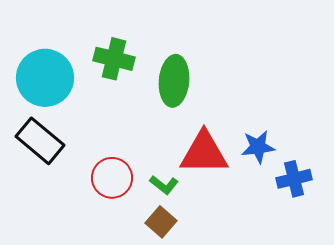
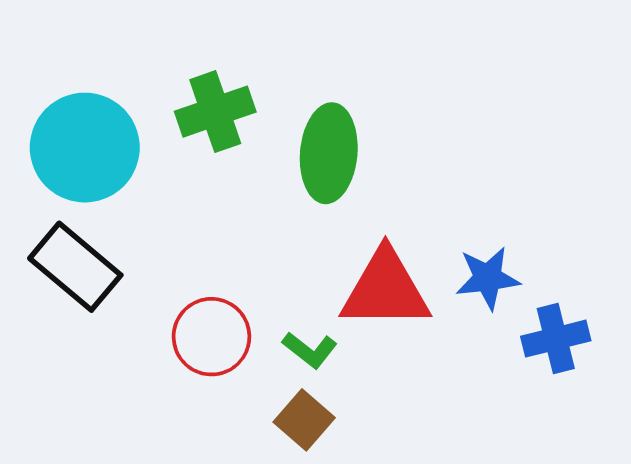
green cross: (114, 59) -> (215, 112), turned -33

